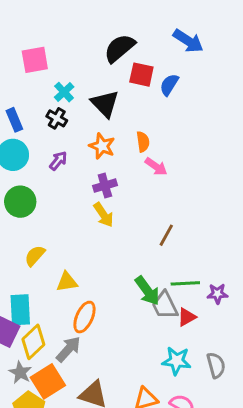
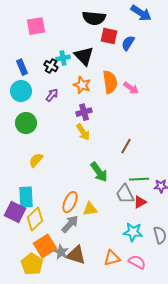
black semicircle: (120, 48) -> (94, 18), turned -135
cyan cross: (64, 92) -> (63, 58), moved, turned 32
orange semicircle: (143, 142) -> (110, 82), size x1.6
pink arrow: (156, 167) -> (131, 88), moved
yellow triangle: (67, 282) -> (90, 209), moved
green arrow: (147, 291) -> (99, 172), moved
gray arrow: (68, 349) -> (70, 224), moved
gray star: (20, 373) -> (61, 252), moved

